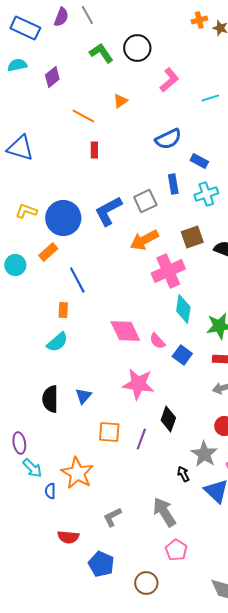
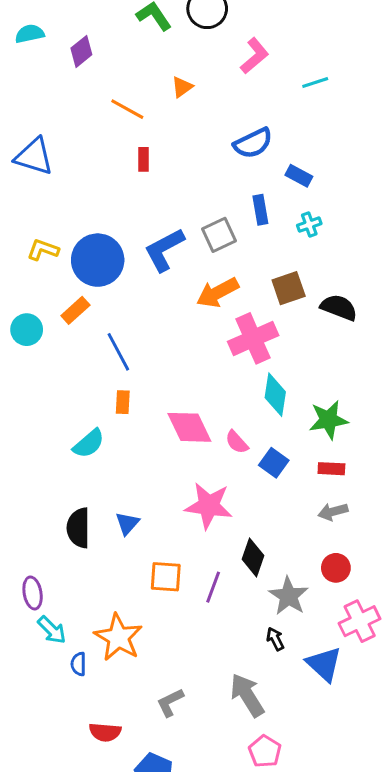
cyan cross: (206, 194) -> (309, 225), size x0.7
orange rectangle: (63, 310) -> (123, 402), moved
gray star: (204, 454) -> (289, 596), moved

